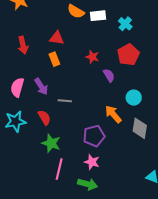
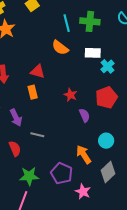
white rectangle: (98, 16) -> (93, 53), moved
gray diamond: (140, 128) -> (108, 172), turned 30
purple pentagon: (94, 136) -> (62, 173), turned 30
green star: (51, 143) -> (29, 176), moved, turned -30
pink star: (92, 162) -> (83, 192), moved

